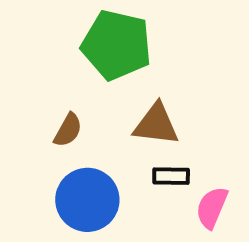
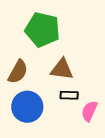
brown semicircle: (68, 130) -> (18, 72), size x1.4

